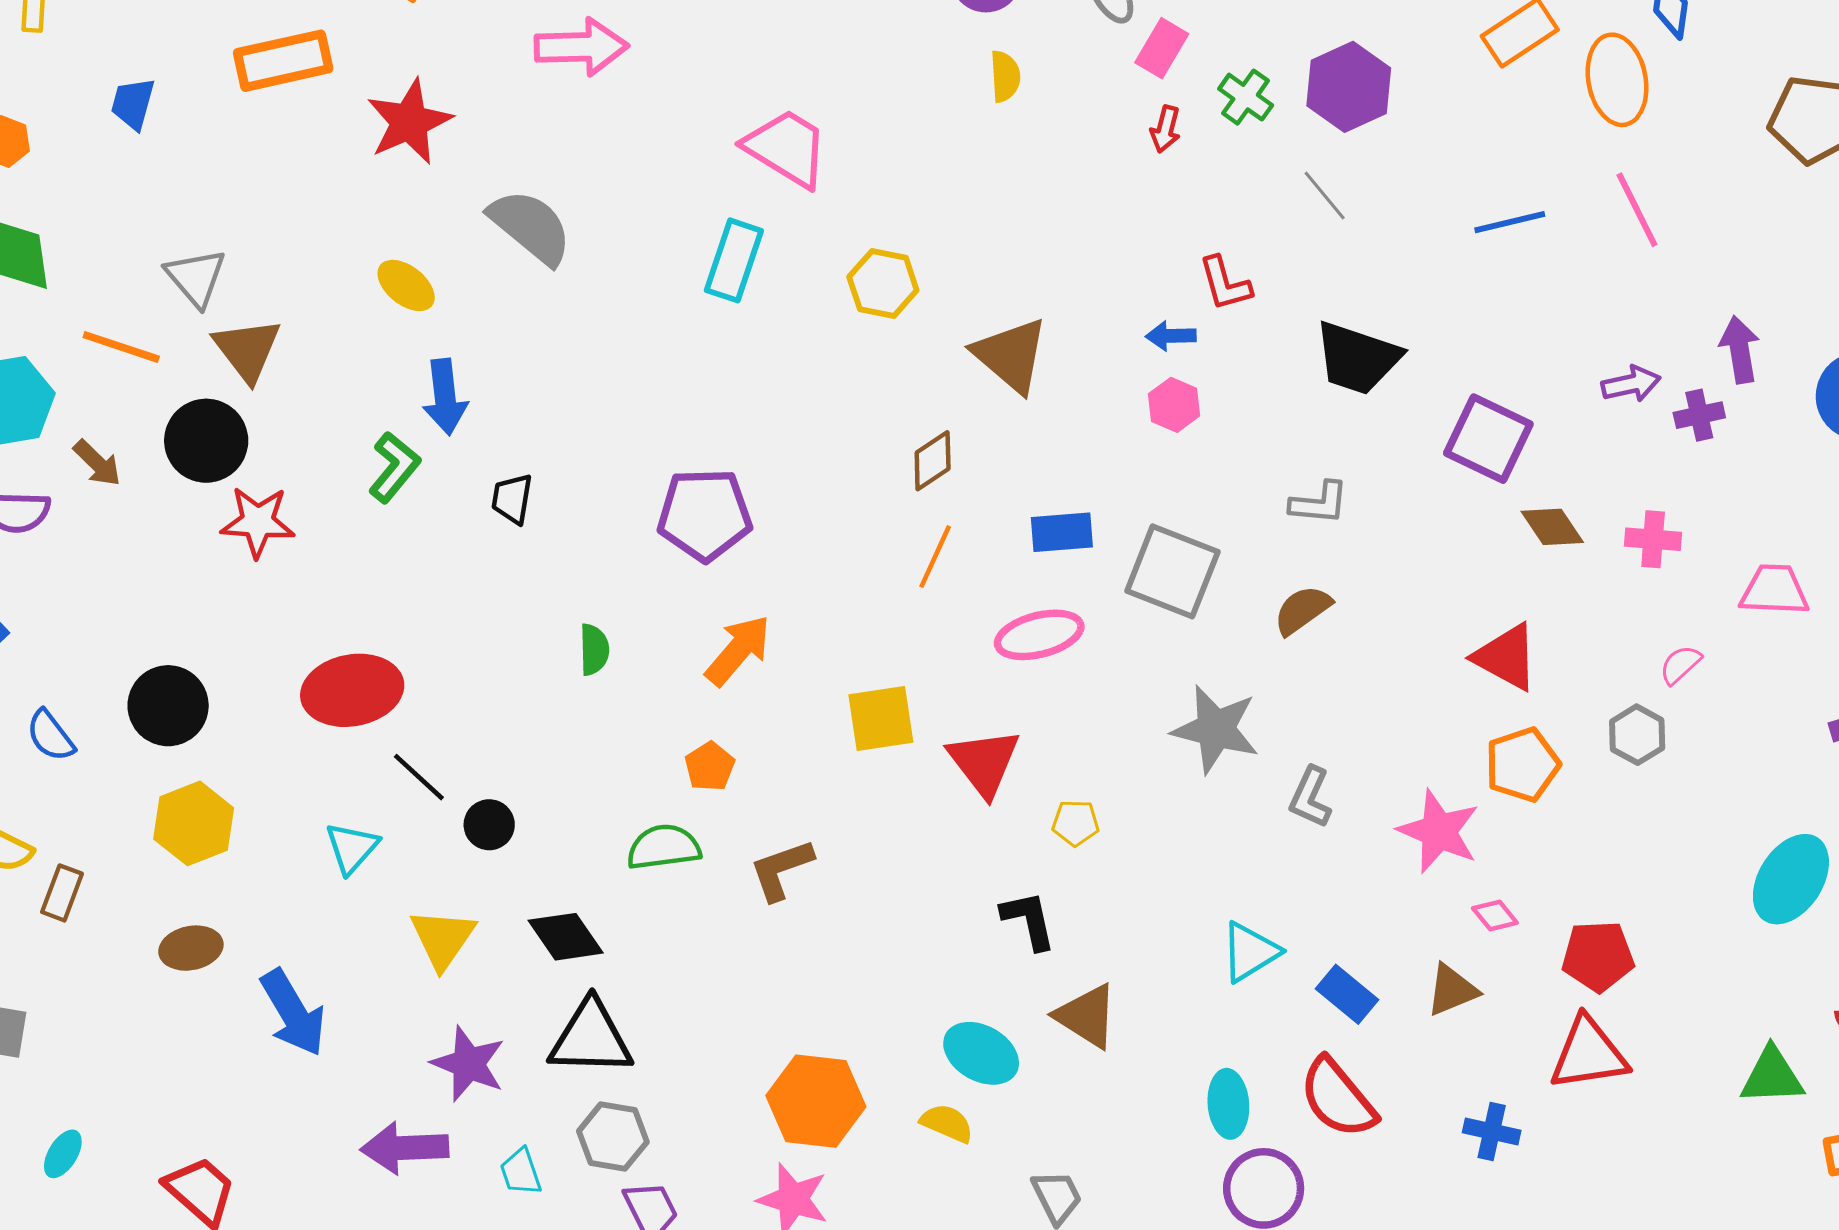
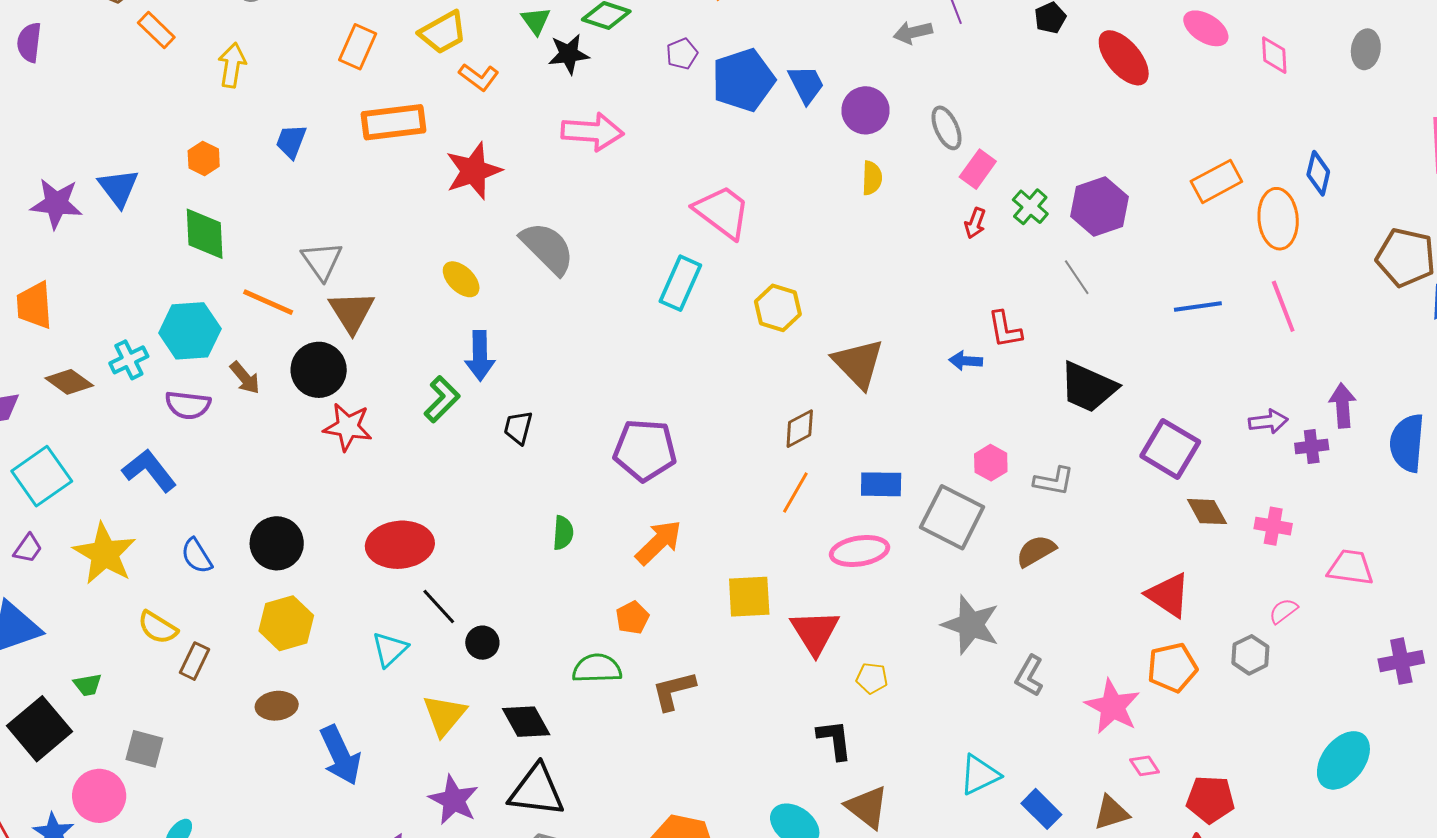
pink hexagon: (1174, 405) -> (991, 463), moved

